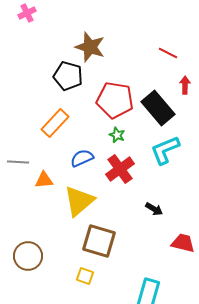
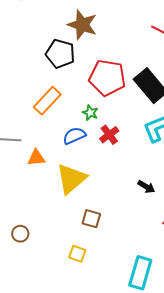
green star: (117, 135) -> (90, 113), moved
red cross: (120, 169) -> (109, 135), moved, size x0.7
brown square: (99, 241) -> (91, 219), size x0.6
brown circle: (28, 256) -> (20, 234), size x0.6

